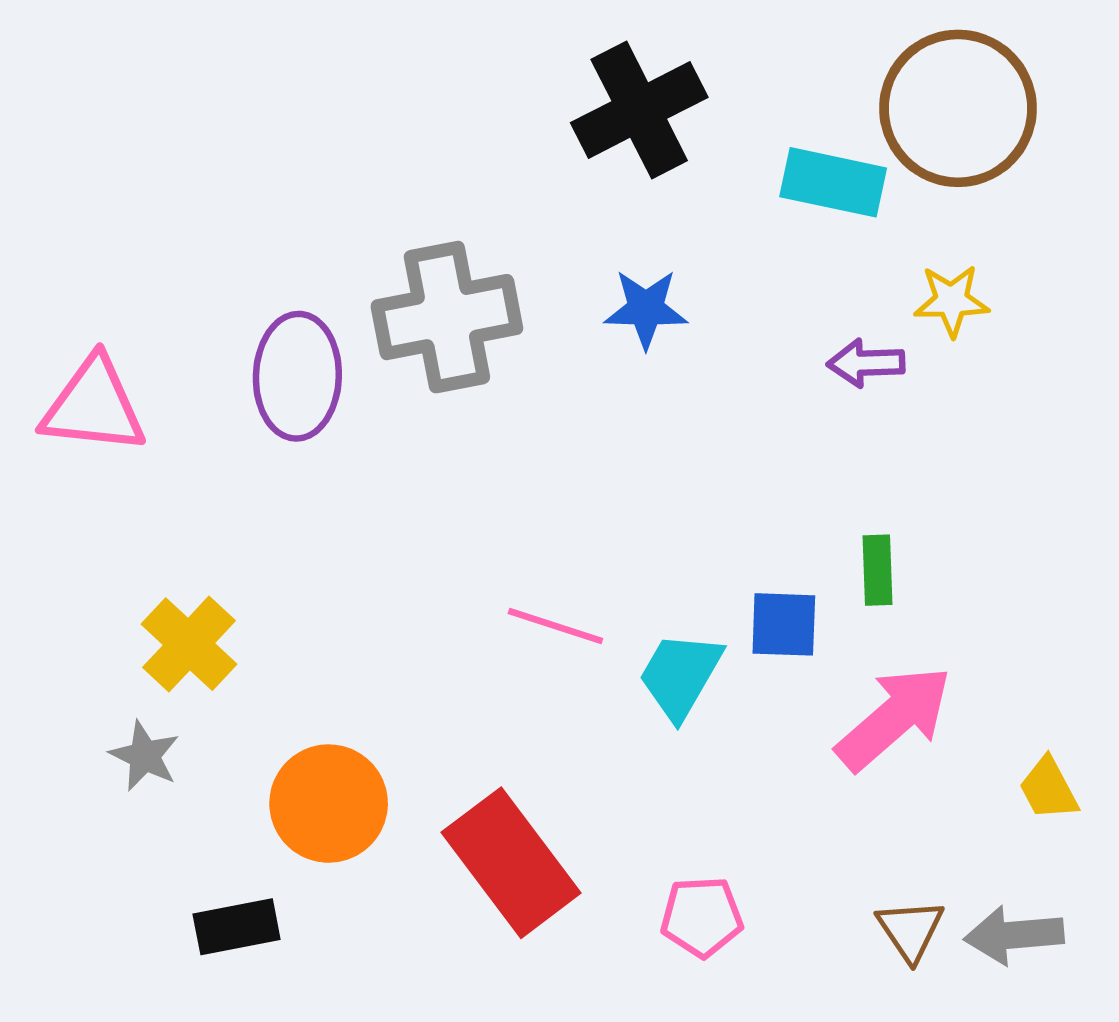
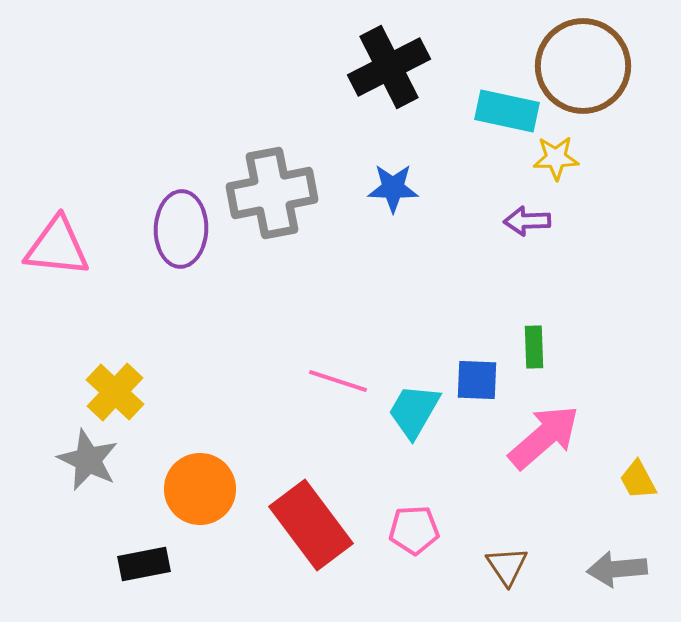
yellow star: (951, 301) -> (556, 158), moved
gray star: (145, 756) -> (88, 460), size x1.4
pink pentagon: (702, 917) -> (414, 530), moved
brown triangle: (910, 930) -> (507, 566), moved

